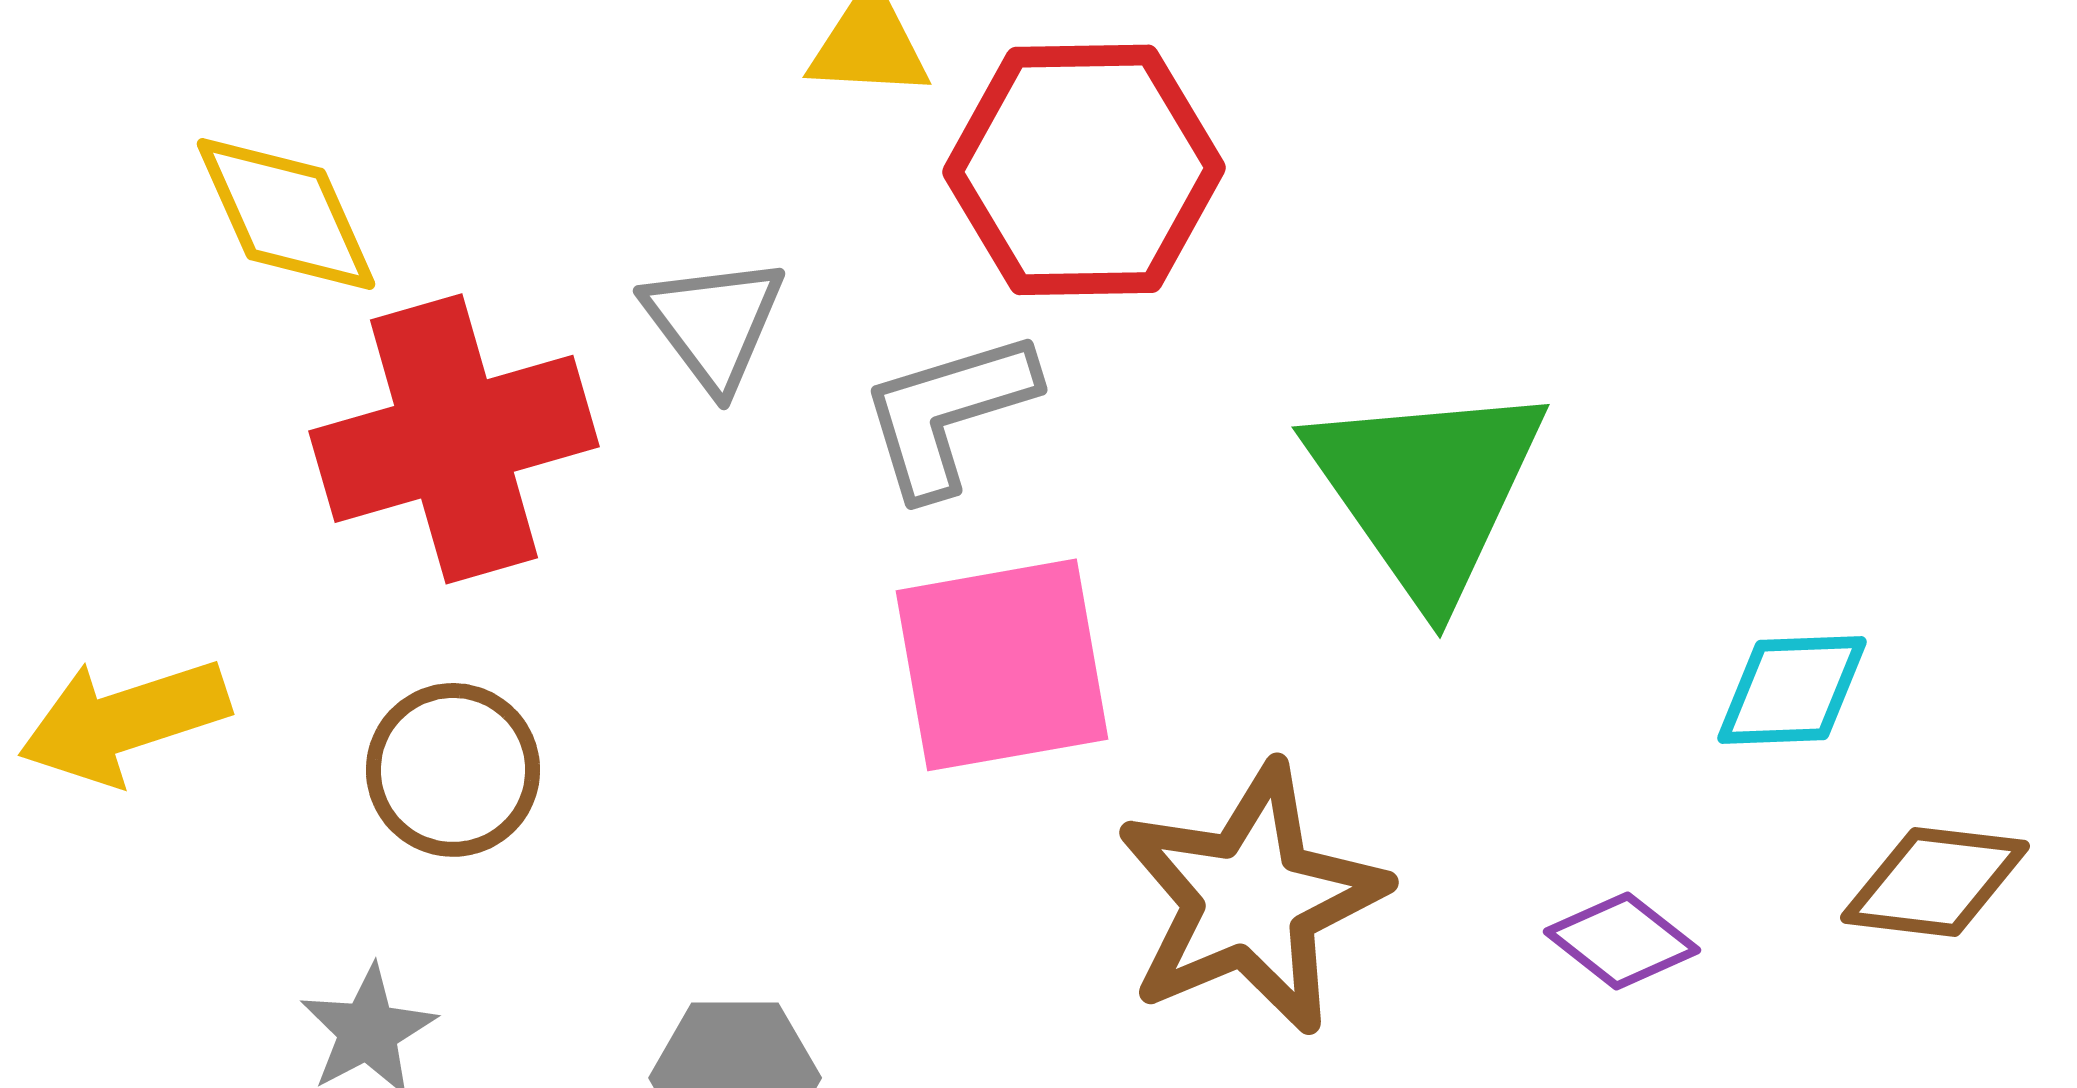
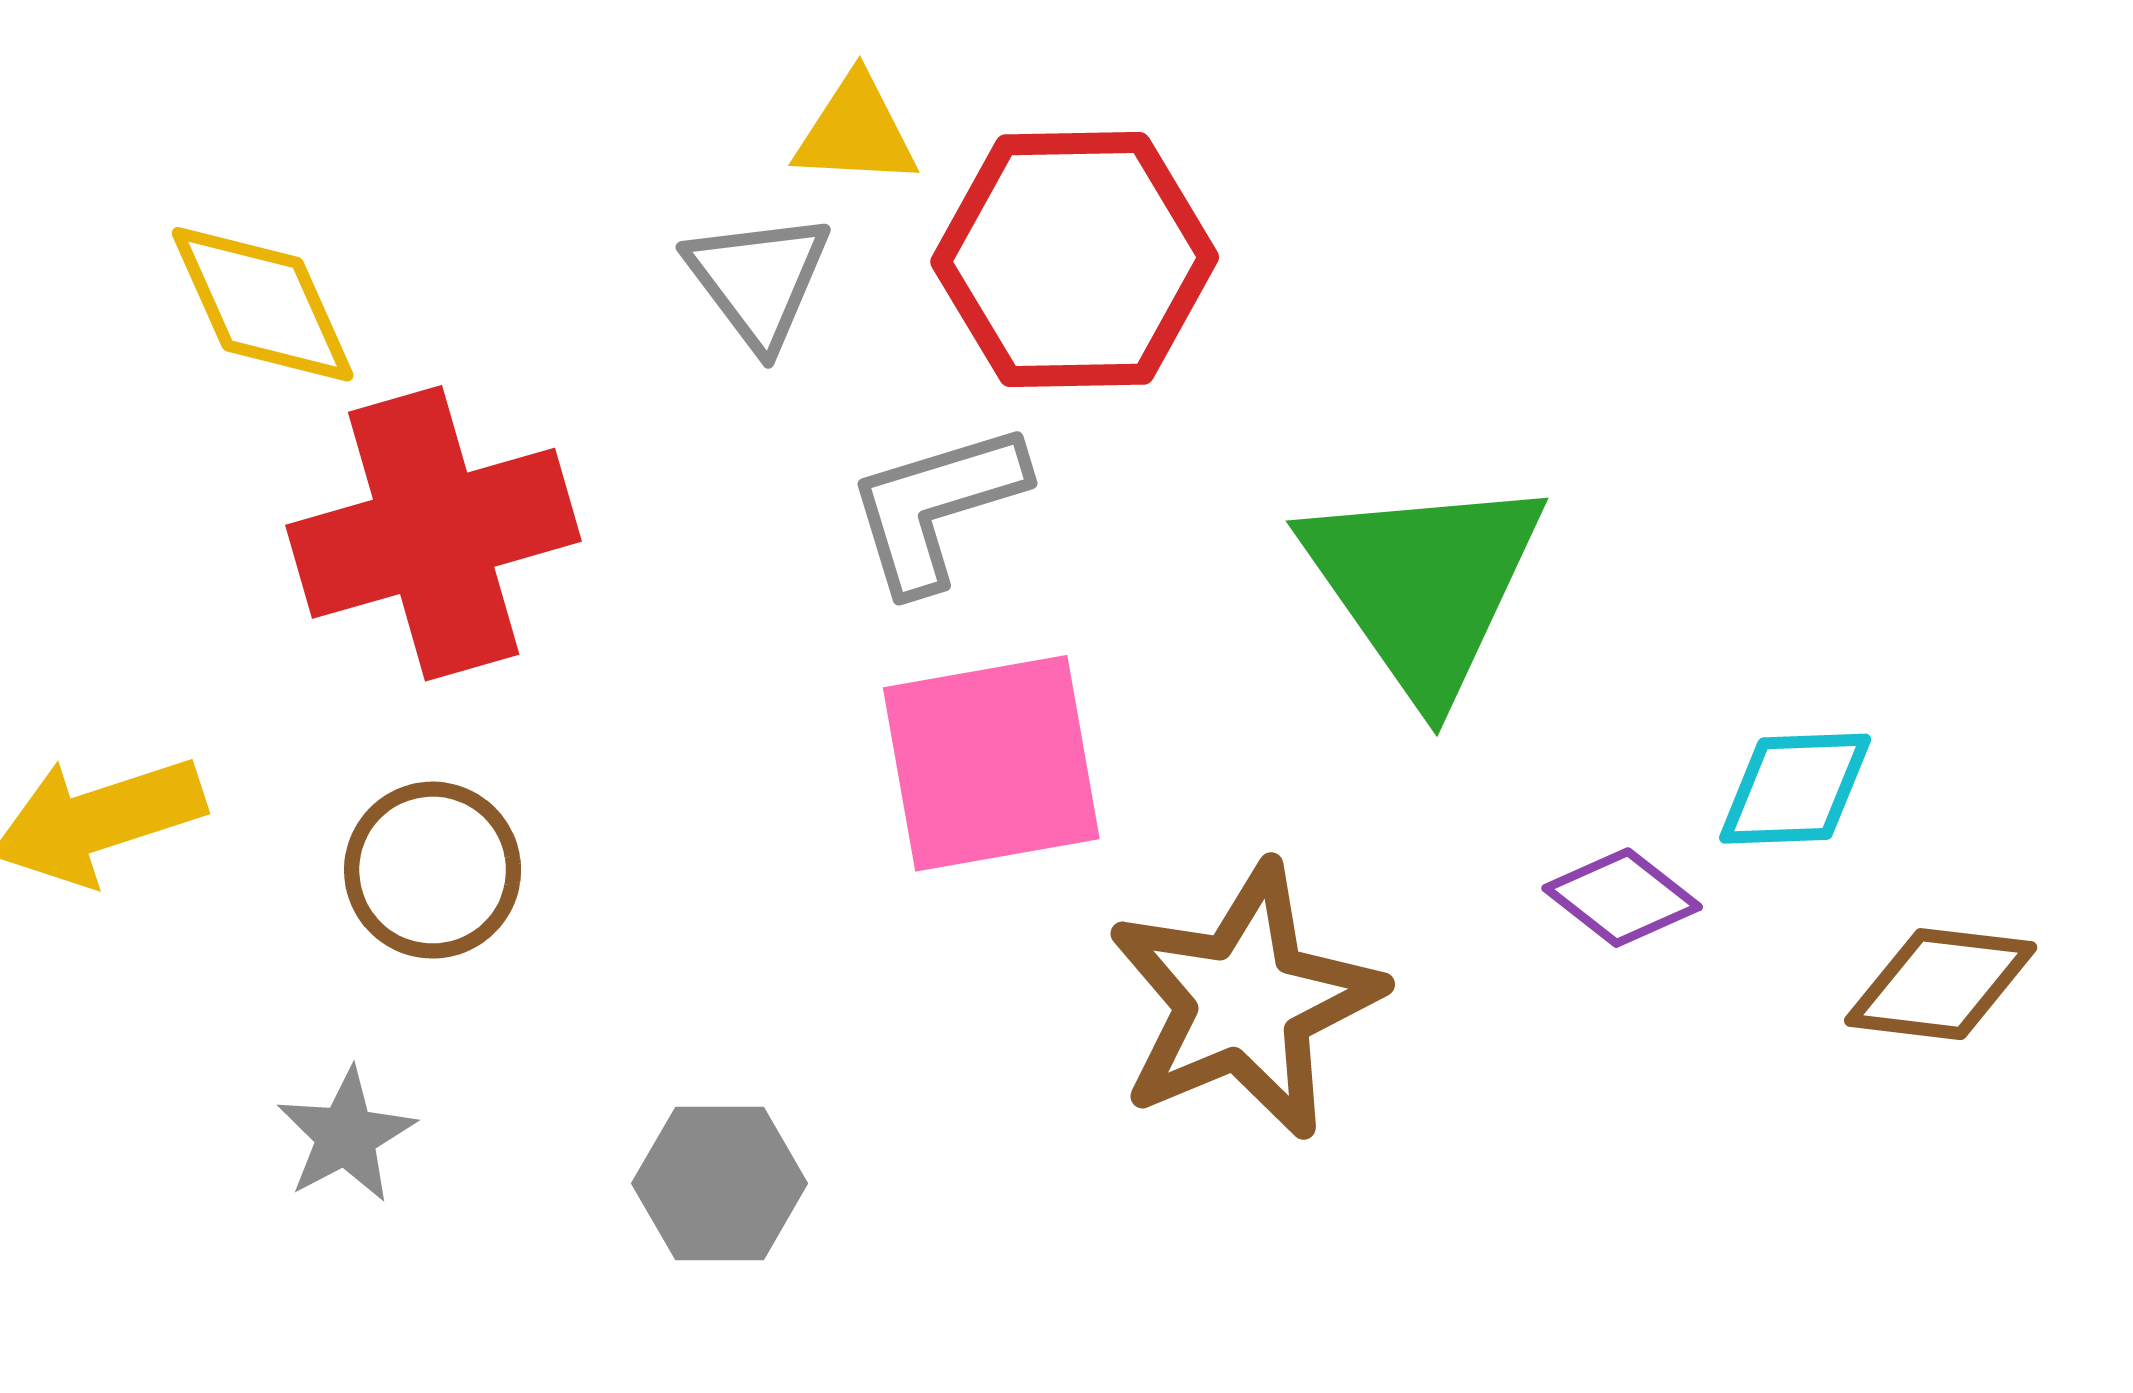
gray triangle: (714, 323) -> (758, 280), moved
purple diamond: (1622, 941) -> (1622, 898), moved

